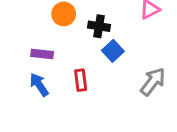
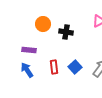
blue square: (113, 51) -> (75, 67), moved

